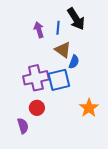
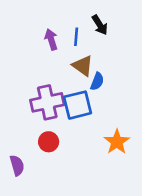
black arrow: (76, 19) -> (100, 25), size x0.7
purple semicircle: (23, 126) -> (17, 165), moved

